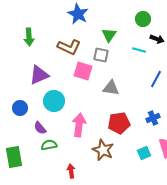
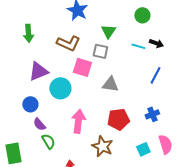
black arrow: (157, 39) -> (156, 43), moved
cyan circle: (54, 101) -> (60, 88), moved
blue circle: (20, 108) -> (30, 104), moved
green semicircle: (49, 145) -> (48, 141), turned 70

